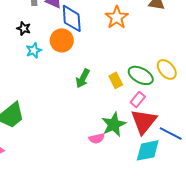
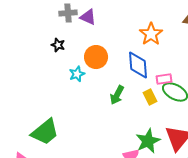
blue diamond: (72, 18) -> (138, 65), moved
cyan star: (34, 50) -> (77, 74), moved
pink rectangle: (138, 99) -> (164, 79), moved, turned 42

